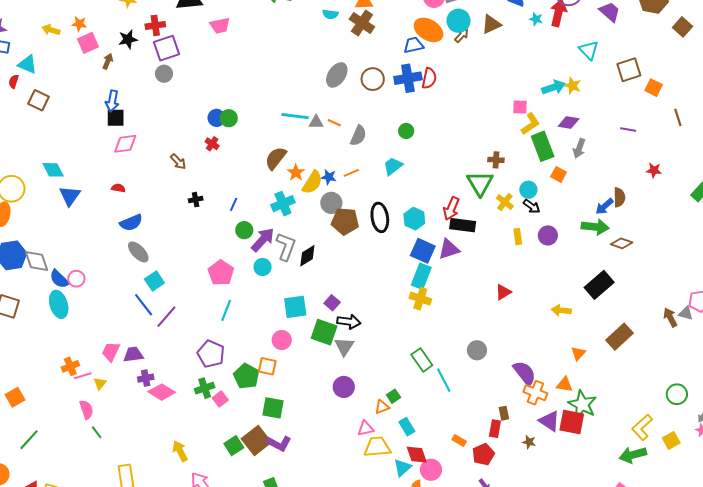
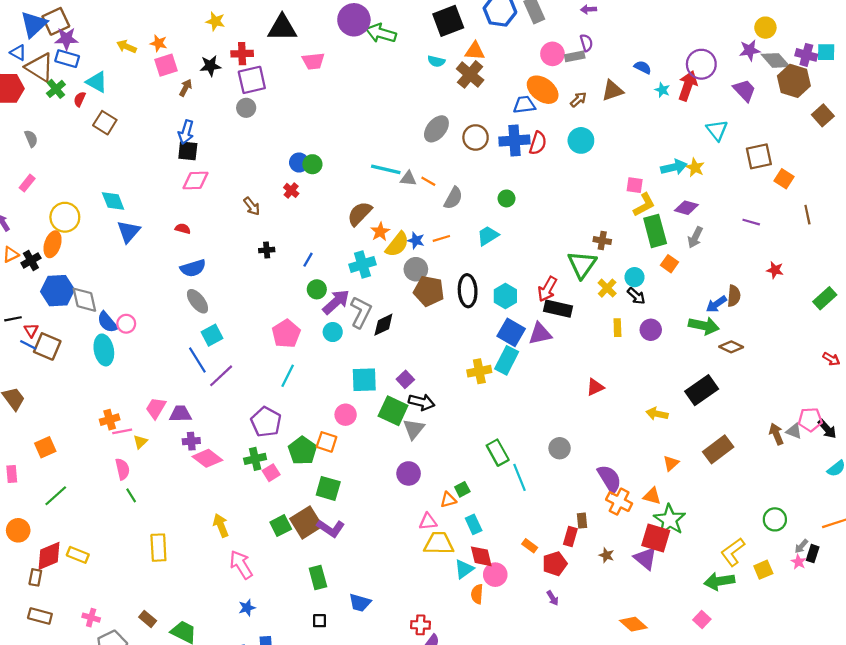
cyan circle: (459, 21) -> (581, 140), moved
yellow cross: (420, 299) -> (479, 371), moved, turned -35
purple triangle: (549, 421) -> (645, 558), moved

